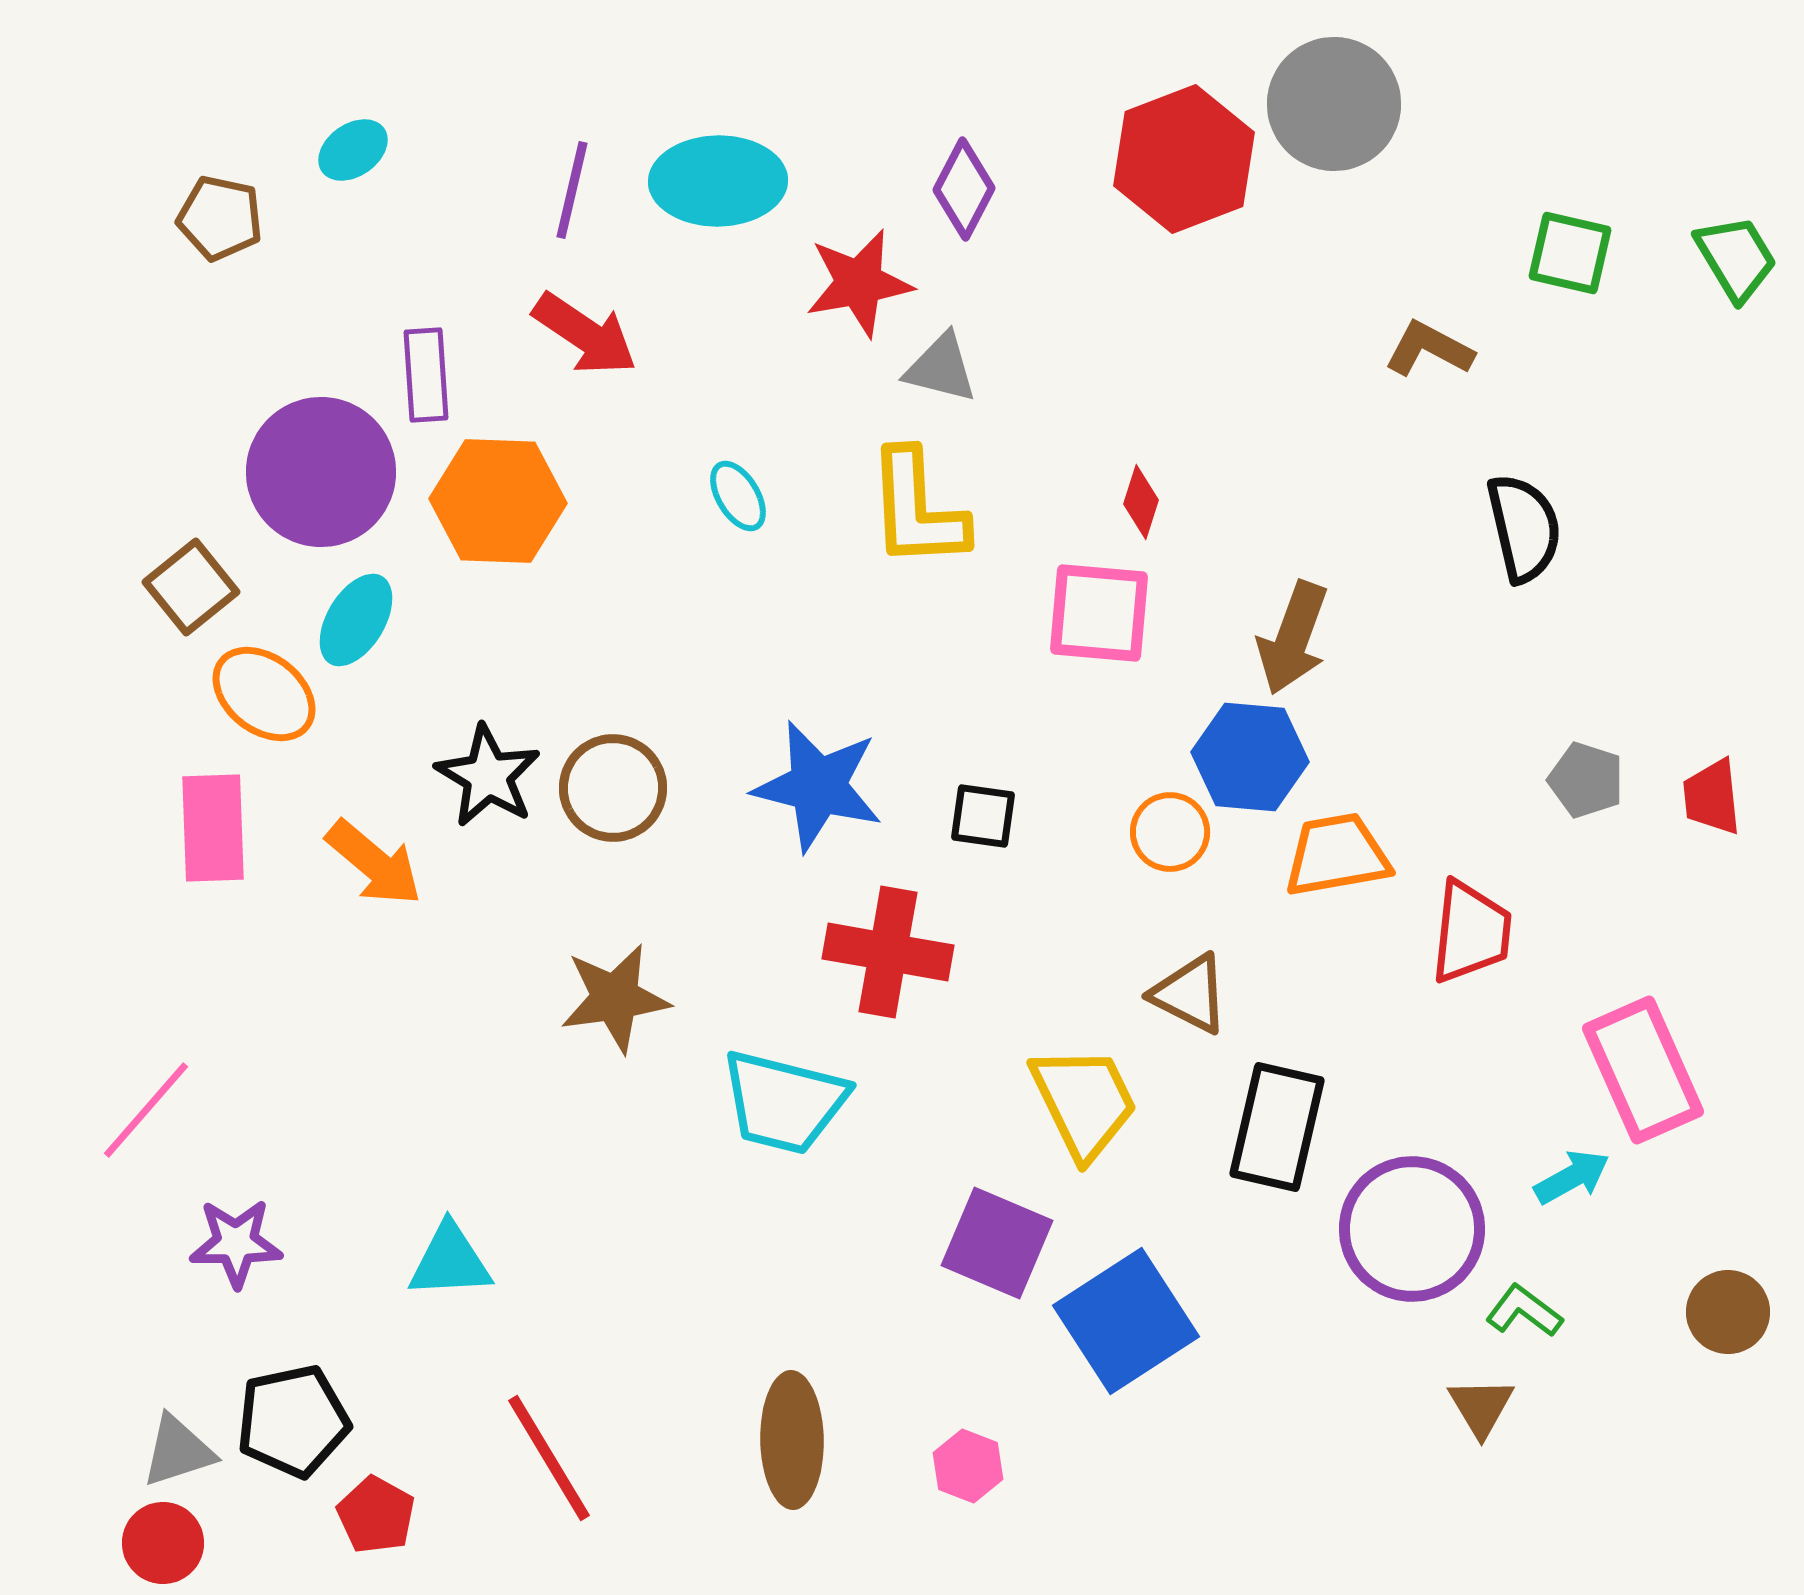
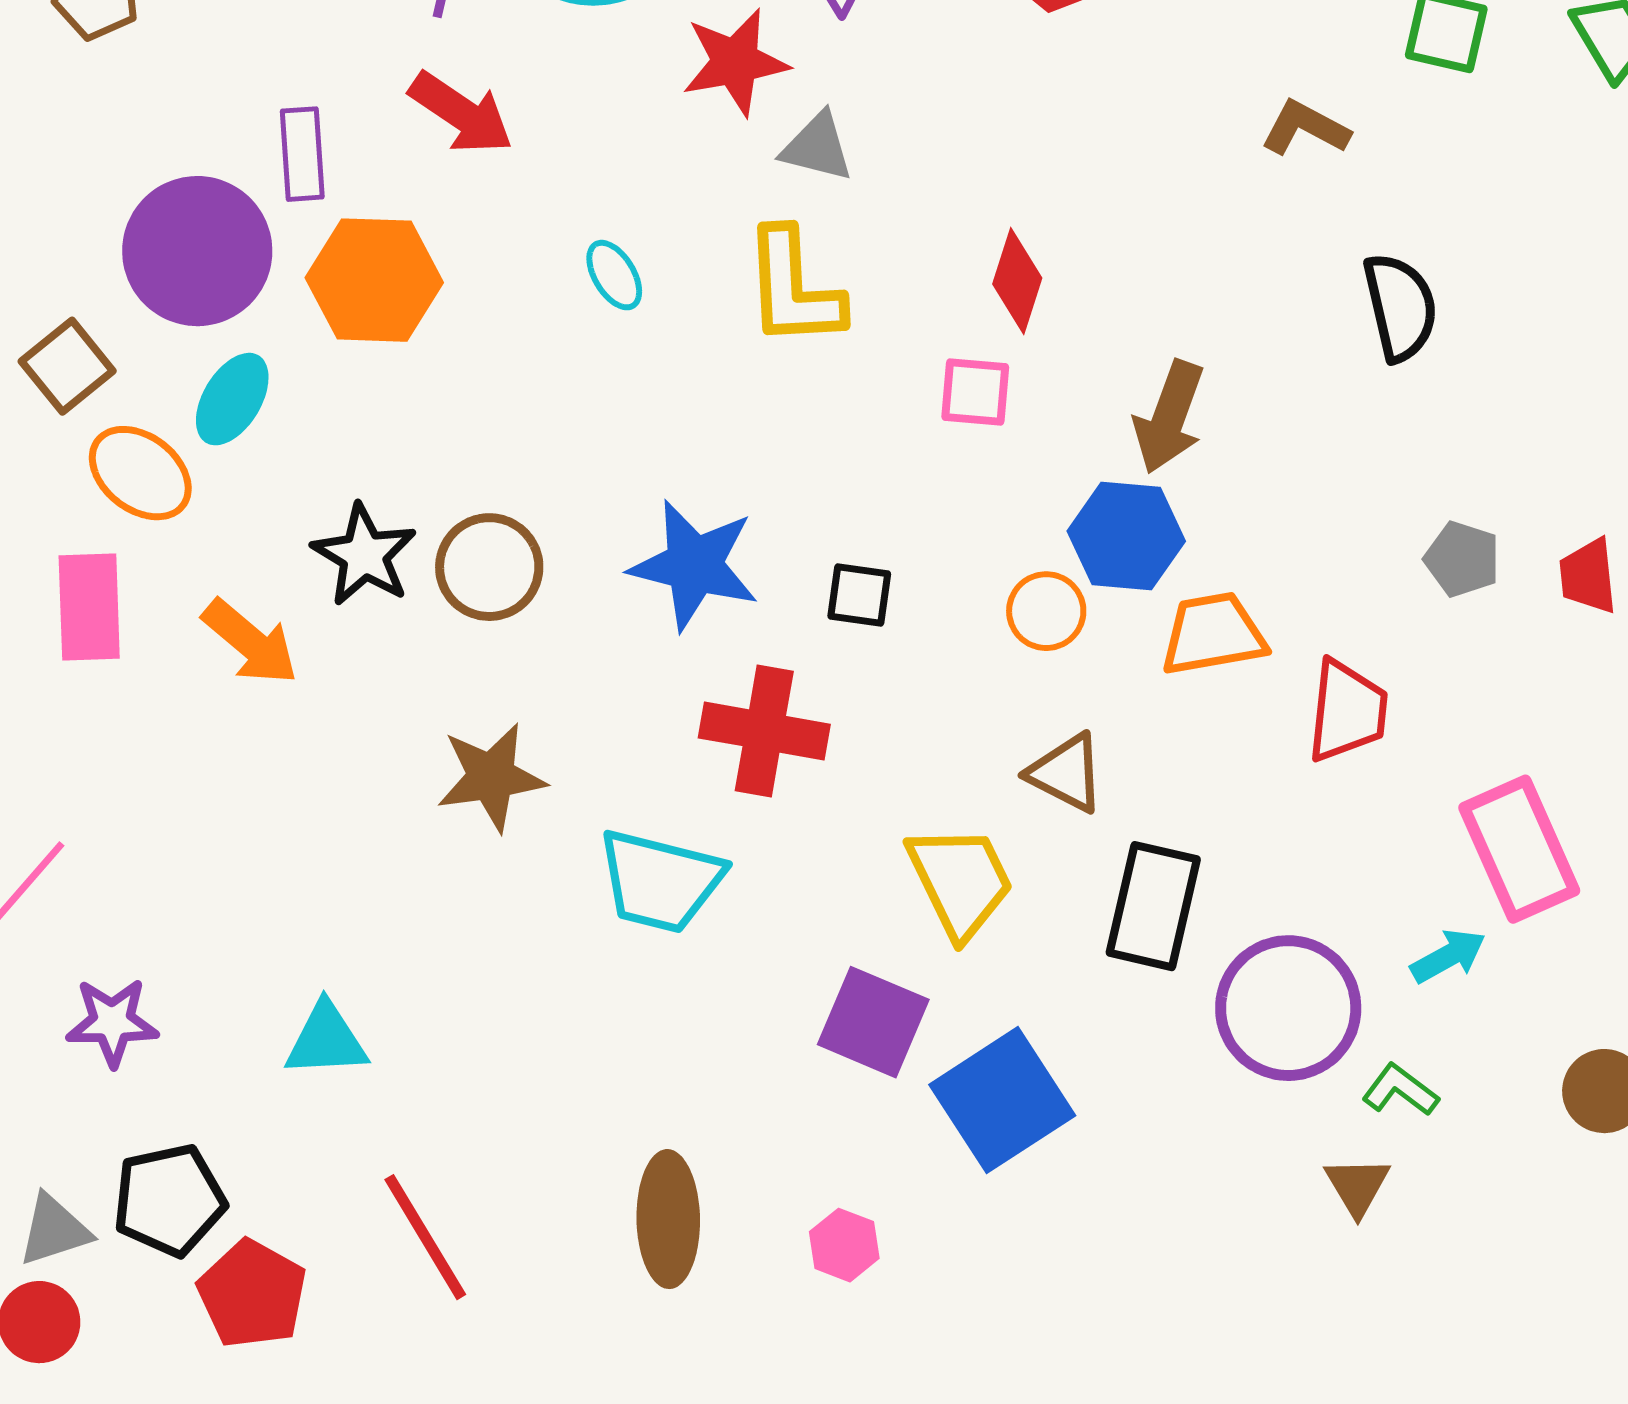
red diamond: (1141, 502) -> (1017, 281), size x1.4
pink square: (1099, 613) -> (975, 392), size x0.7
red pentagon: (376, 1515) -> (252, 1294), size x1.4

